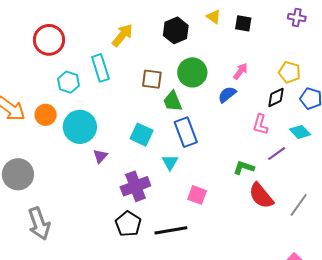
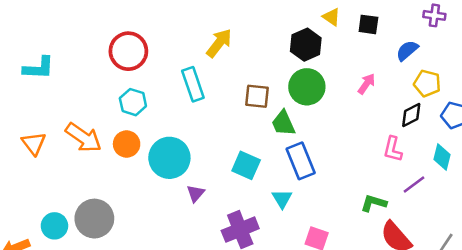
black hexagon: (176, 30) -> (306, 45), moved
cyan hexagon: (69, 82) -> (133, 102), moved
blue semicircle: (227, 95) -> (407, 50), moved
cyan diamond: (300, 132) -> (442, 157), turned 60

